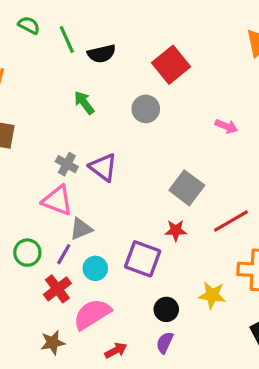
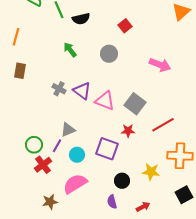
red square: (171, 65) -> (125, 26), size x0.6
pink arrow: (226, 126) -> (160, 65), size x1.5
pink triangle: (57, 200) -> (105, 101), moved
red cross: (57, 289) -> (43, 165), moved
purple semicircle: (165, 343) -> (112, 202), moved, turned -40
red arrow: (116, 350) -> (143, 207), moved

